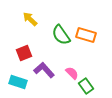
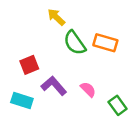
yellow arrow: (30, 19) -> (56, 17), moved
green rectangle: (86, 86) -> (118, 105), moved

